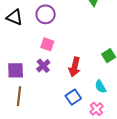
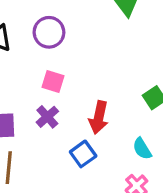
blue square: (73, 97) -> (83, 154), moved

